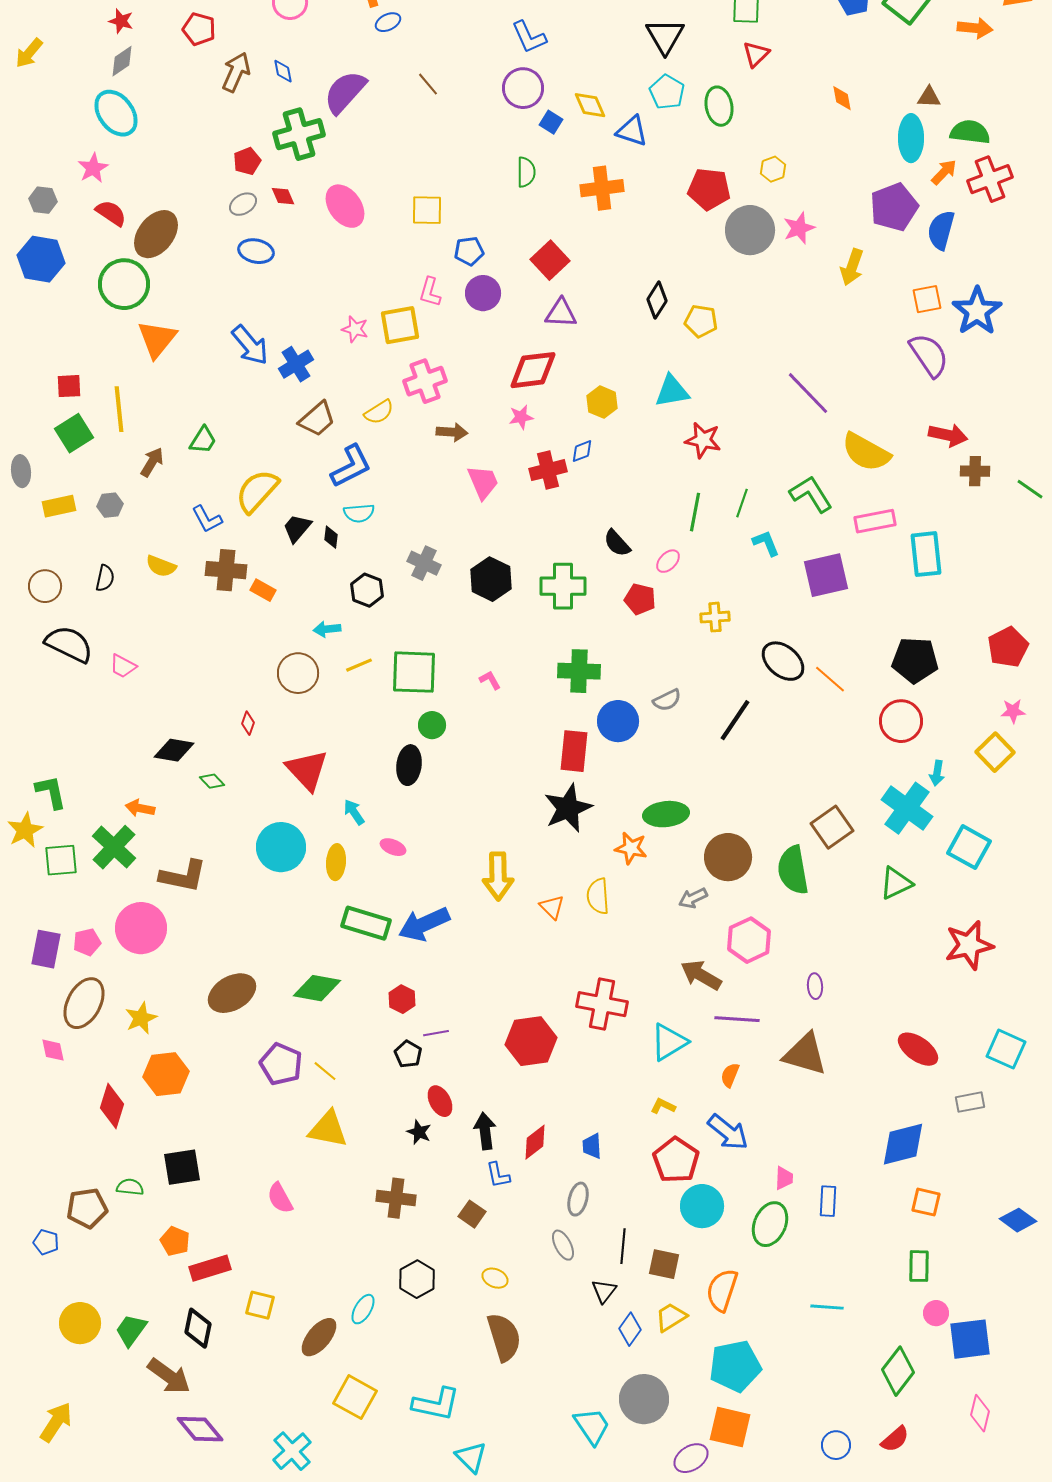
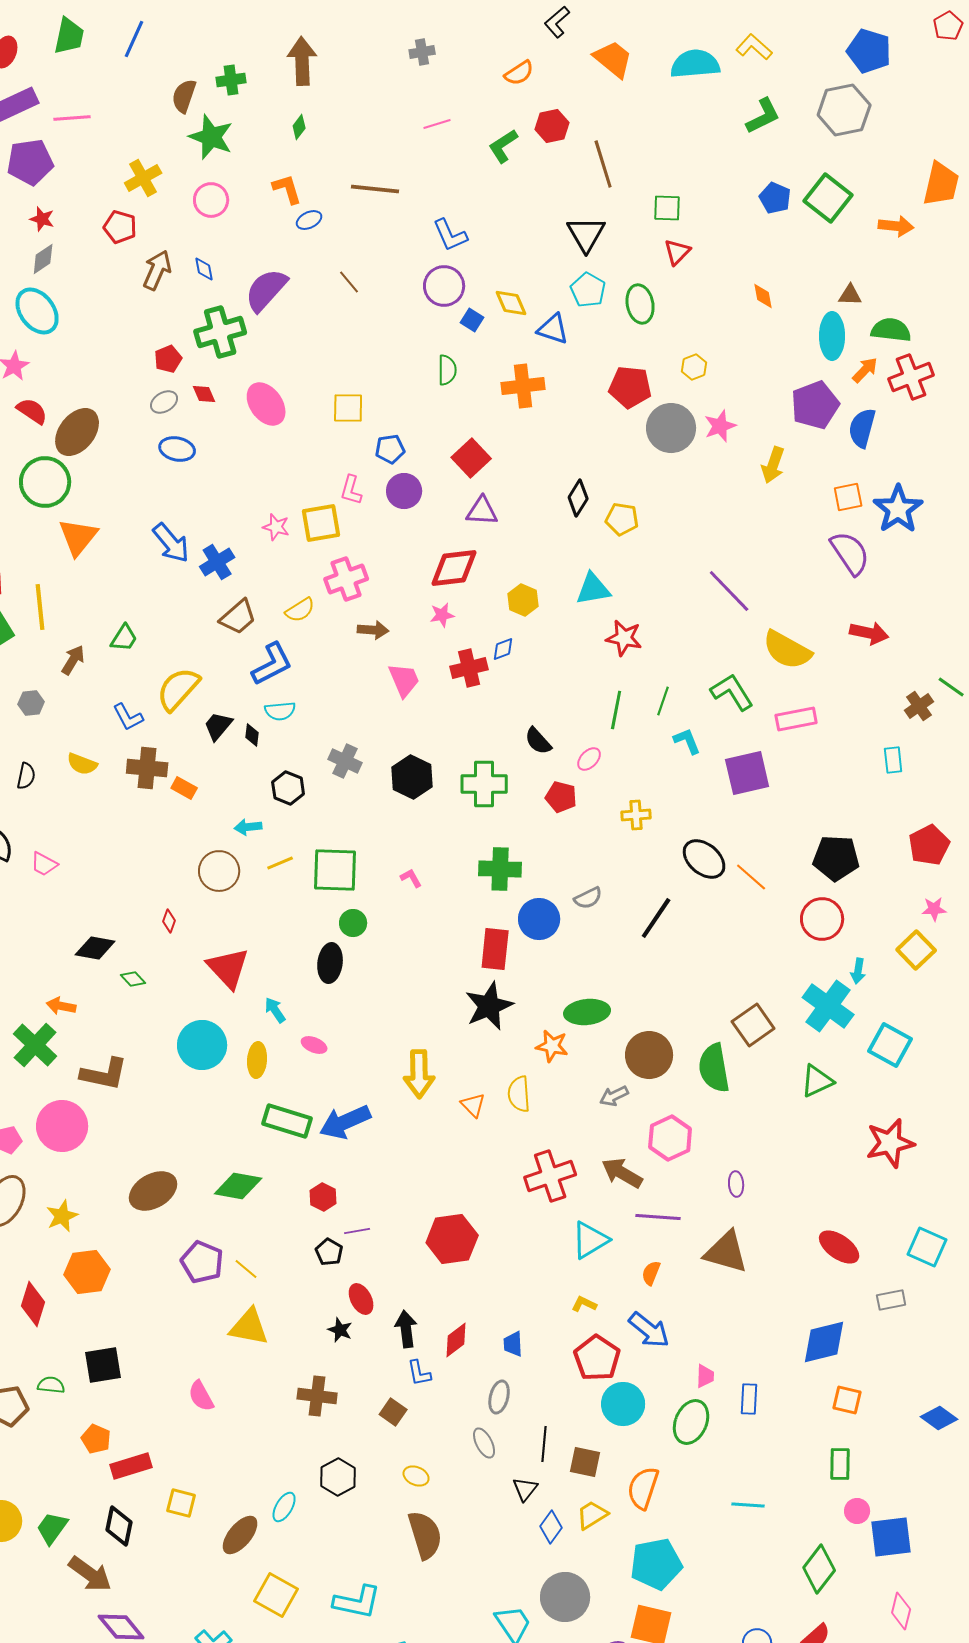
brown cross: (975, 471) -> (919, 706), moved, turned -36
cyan rectangle: (926, 554) -> (893, 760), moved, size x0.6
red cross: (602, 1004) -> (550, 1176), moved, turned -30

